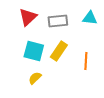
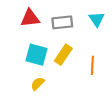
red triangle: (28, 17) -> (30, 18), turned 36
cyan triangle: (90, 18) -> (97, 19), turned 49

